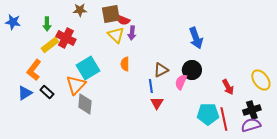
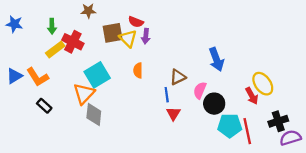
brown square: (111, 14) -> (113, 33), moved
blue arrow: (196, 38) -> (216, 59), moved
orange L-shape: (34, 70) -> (38, 77), turned -70
black circle: (192, 70) -> (214, 104), moved
yellow ellipse: (261, 80) -> (263, 84), moved
black rectangle: (47, 92) -> (44, 106), moved
blue triangle: (25, 93) -> (14, 76), moved
purple semicircle: (251, 125) -> (290, 138), moved

